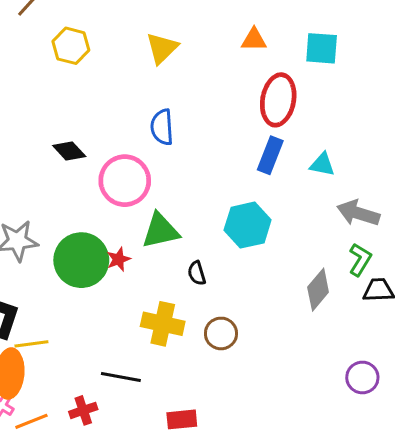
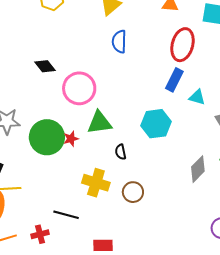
blue semicircle: (162, 127) -> (119, 42), moved
cyan triangle: (322, 164) -> (197, 97), moved

